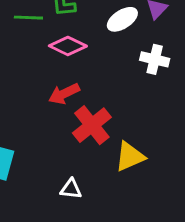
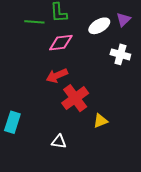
pink diamond: (68, 46) -> (61, 43), turned -35
yellow triangle: (130, 156) -> (100, 121), size x0.7

